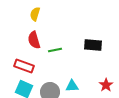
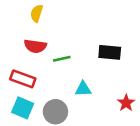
red semicircle: (34, 40) -> (35, 46), turned -66
cyan triangle: (72, 86) -> (83, 89), moved

